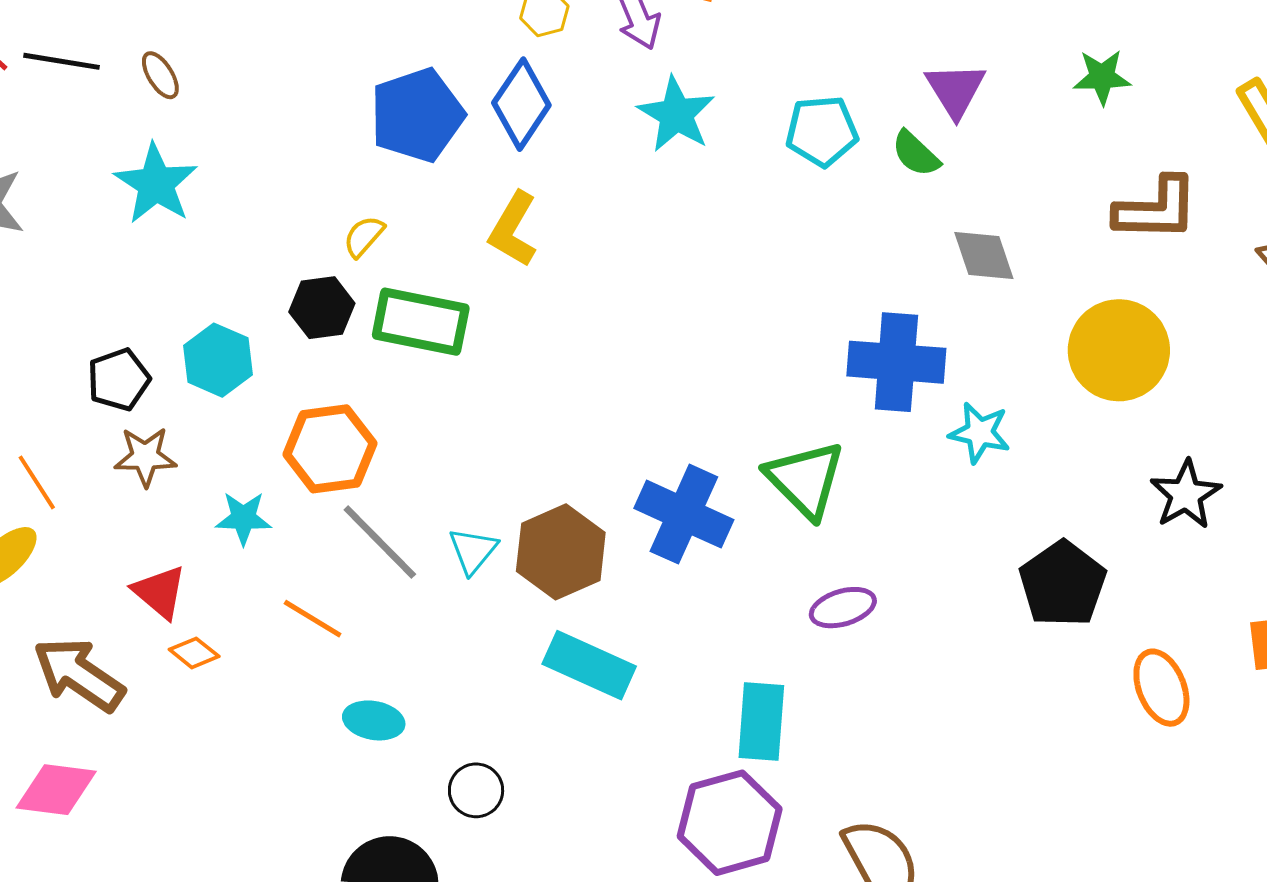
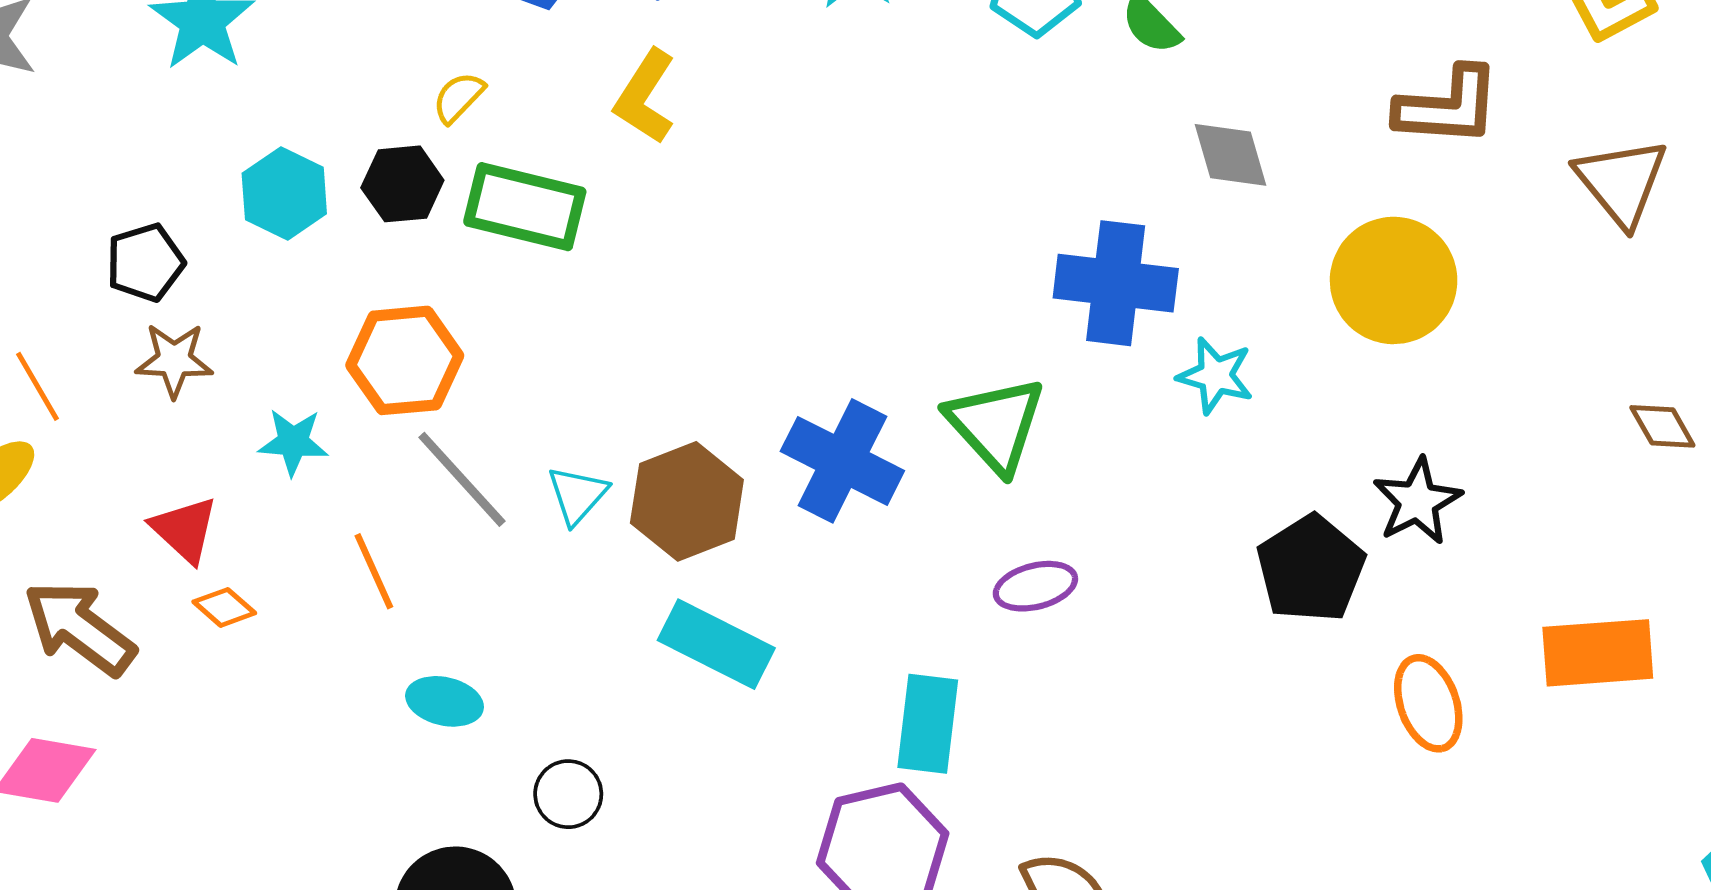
cyan hexagon: (218, 360) -> (284, 193), moved
black star: (1186, 495) -> (1417, 501), moved
orange line: (313, 619) -> (374, 571), turned 32

